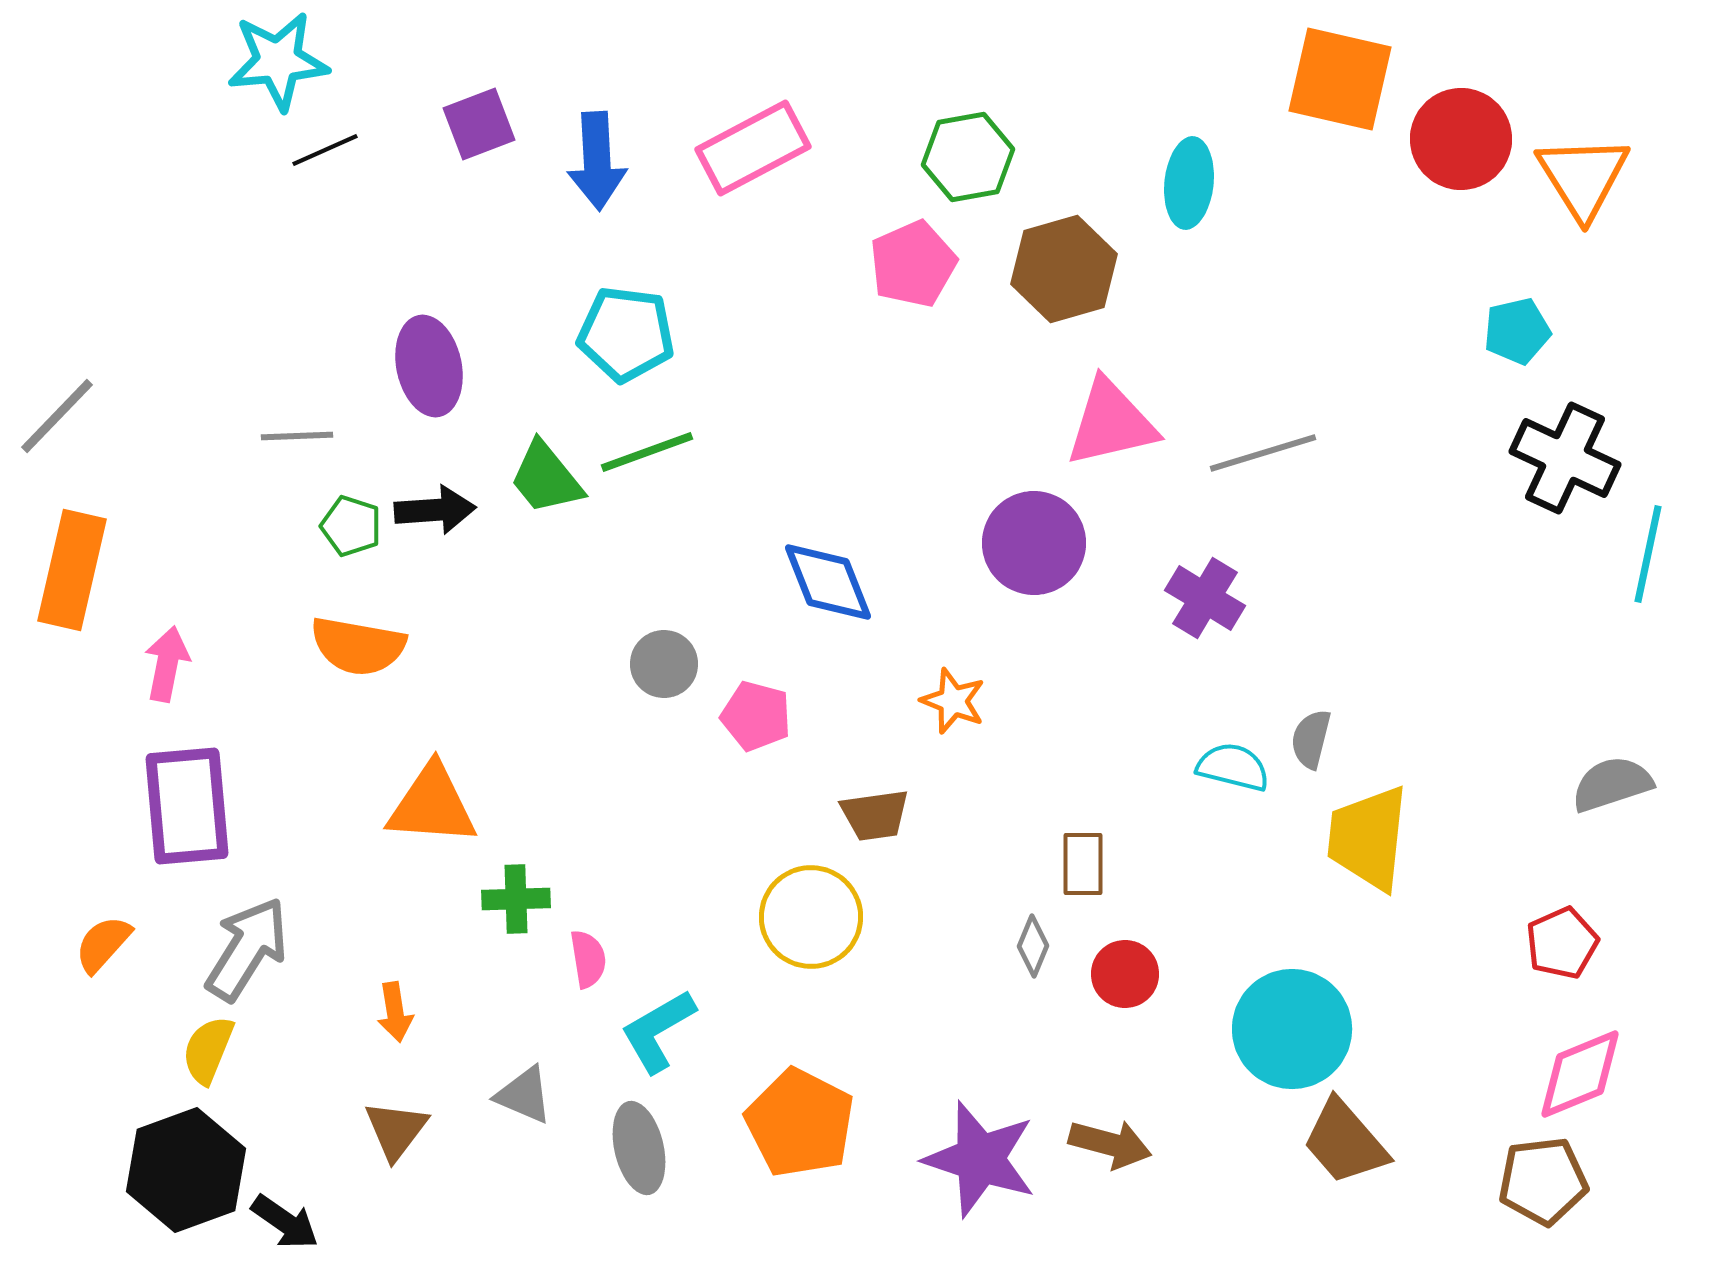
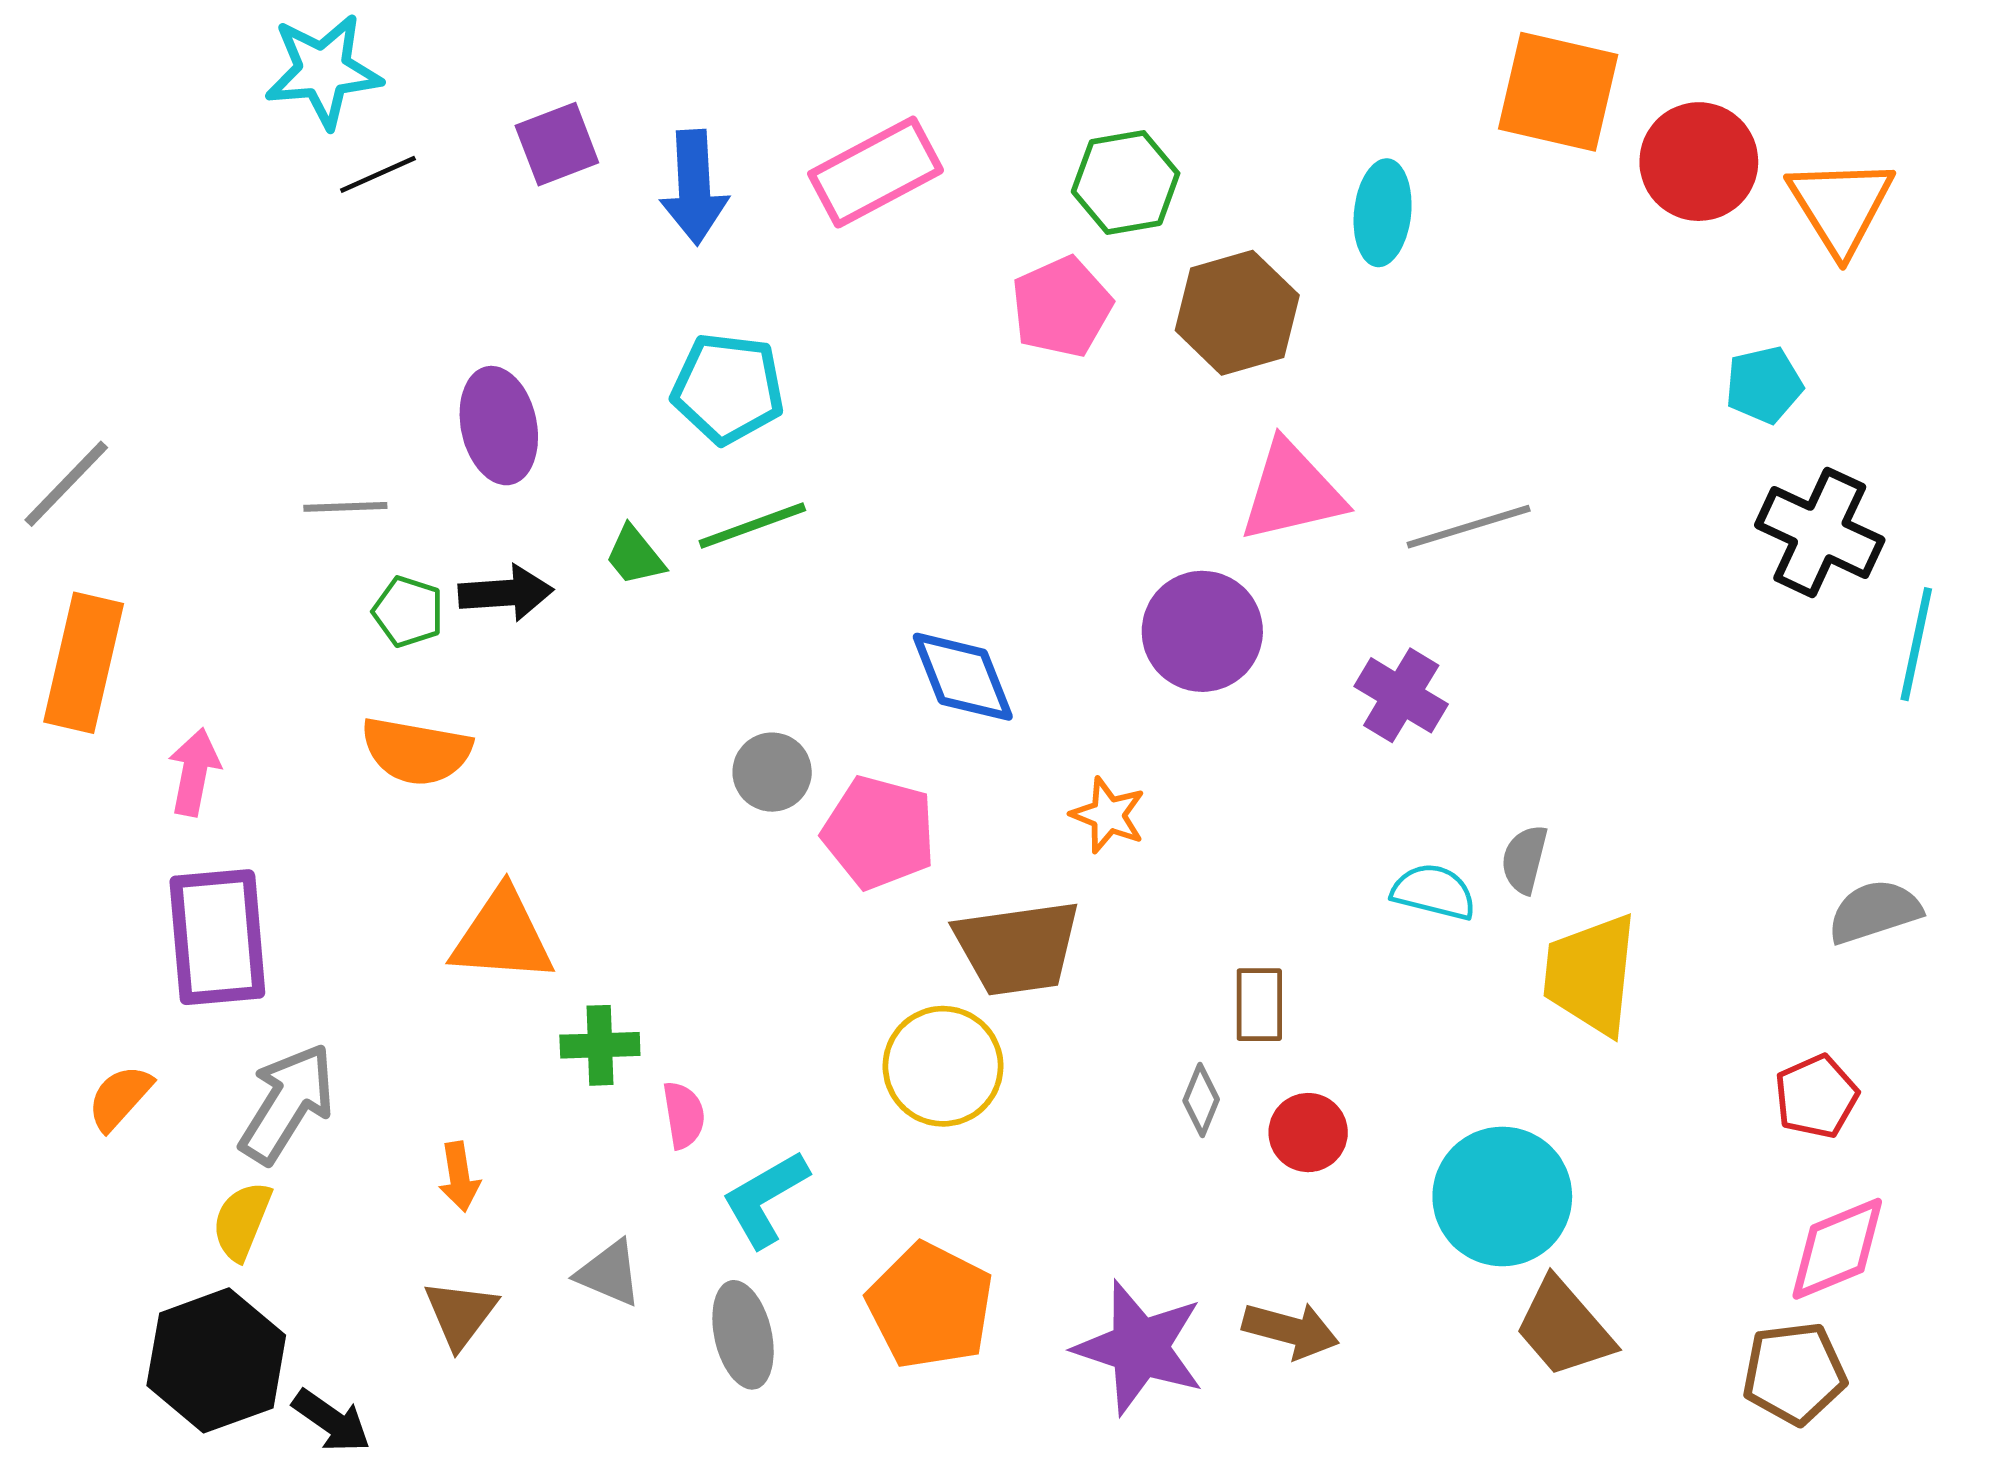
green trapezoid: (546, 478) -> (635, 556), size x0.7
pink pentagon: (756, 716) -> (879, 833), size x1.4
brown trapezoid: (875, 815) -> (1017, 948), size x1.6

